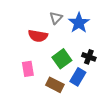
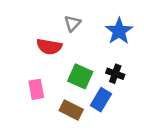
blue star: (79, 23) -> (119, 31), moved
green square: (62, 59) -> (80, 76), turned -30

